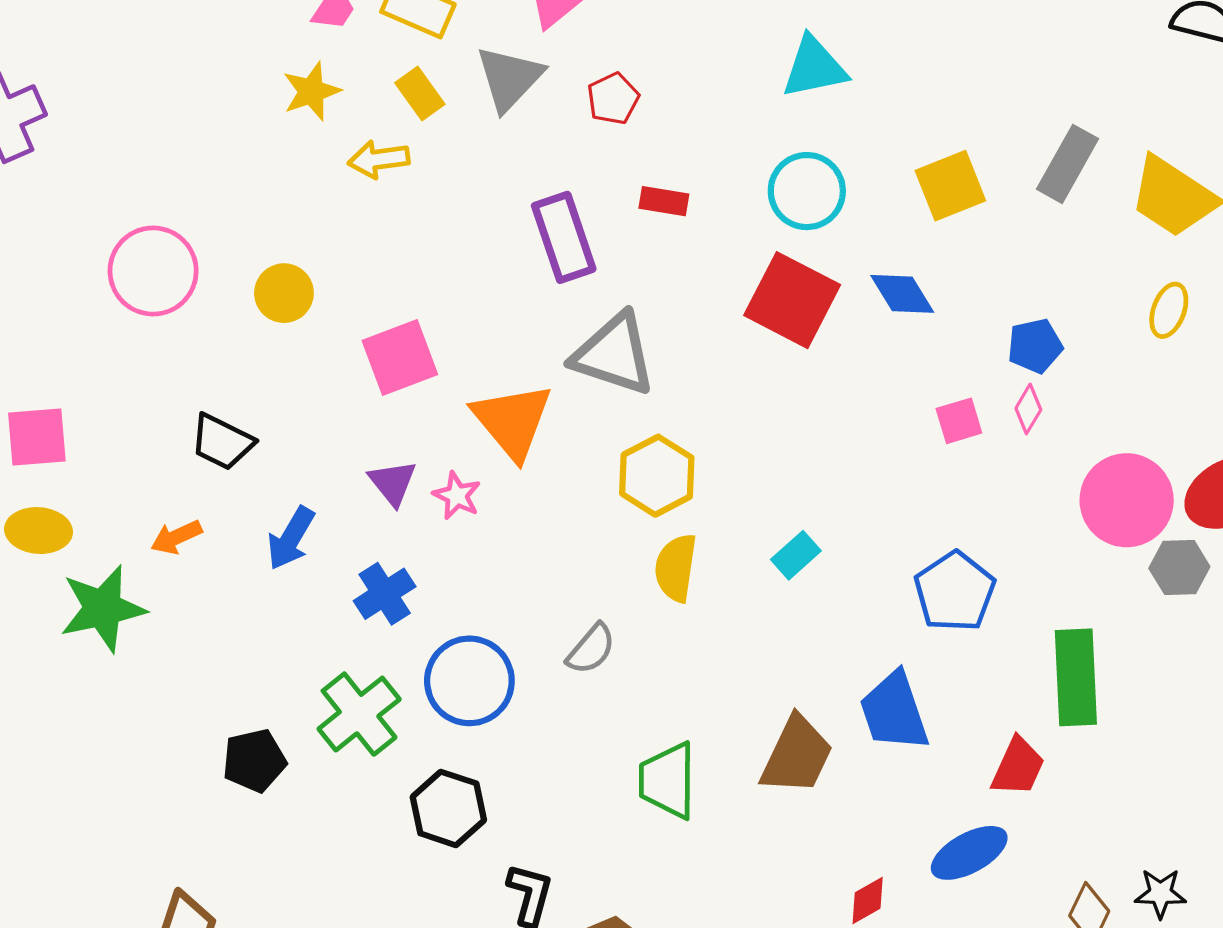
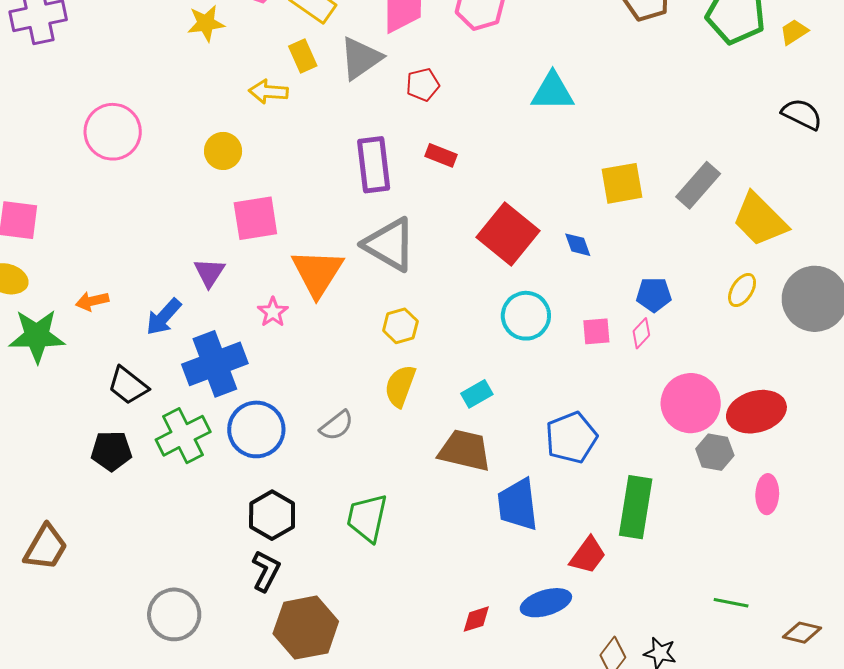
yellow star: (311, 91) -> (206, 23), moved
cyan circle: (807, 191) -> (526, 316), moved
yellow circle: (284, 293) -> (223, 151), moved
blue diamond: (902, 294) -> (578, 245), size x0.7
black trapezoid: (222, 442) -> (128, 386), moved
yellow hexagon: (657, 476) -> (400, 326), size x0.7
purple triangle: (393, 483) -> (209, 273), moved
blue cross: (385, 594) -> (215, 364), size x1.6
brown trapezoid: (797, 755) -> (465, 450), moved, turned -114
black hexagon: (448, 808) -> (272, 515), moved

